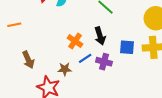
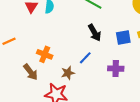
orange cross: (75, 41) -> (45, 54), moved
purple cross: (104, 62) -> (116, 69), moved

